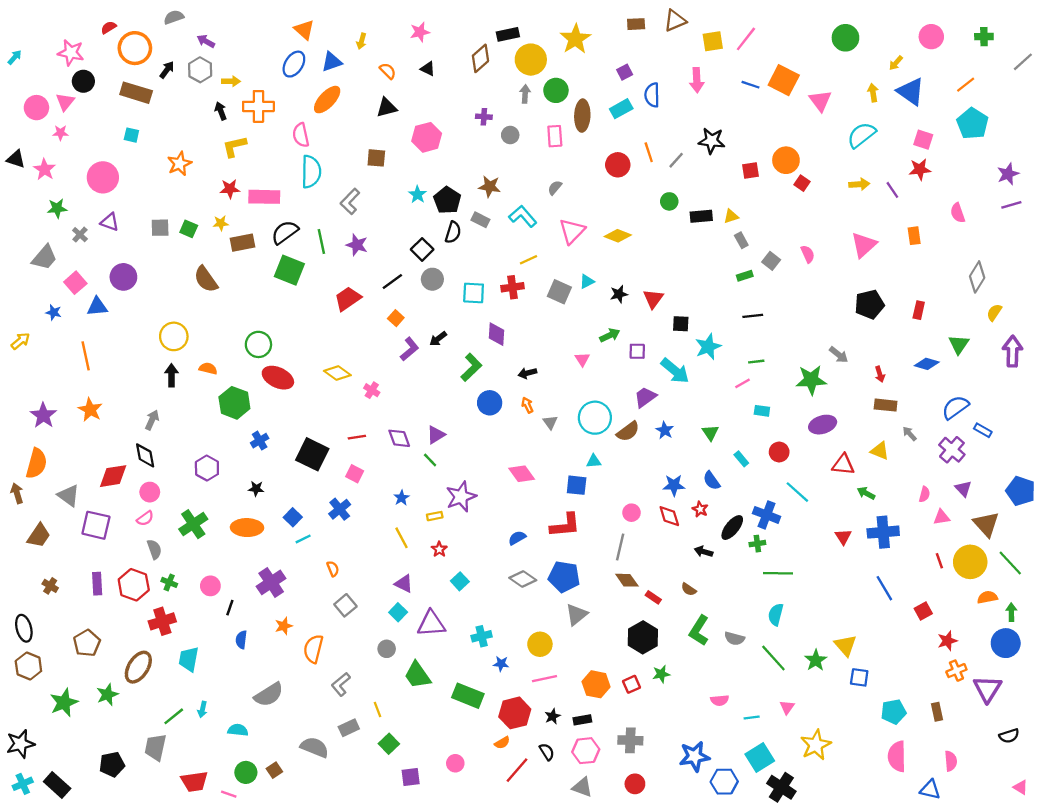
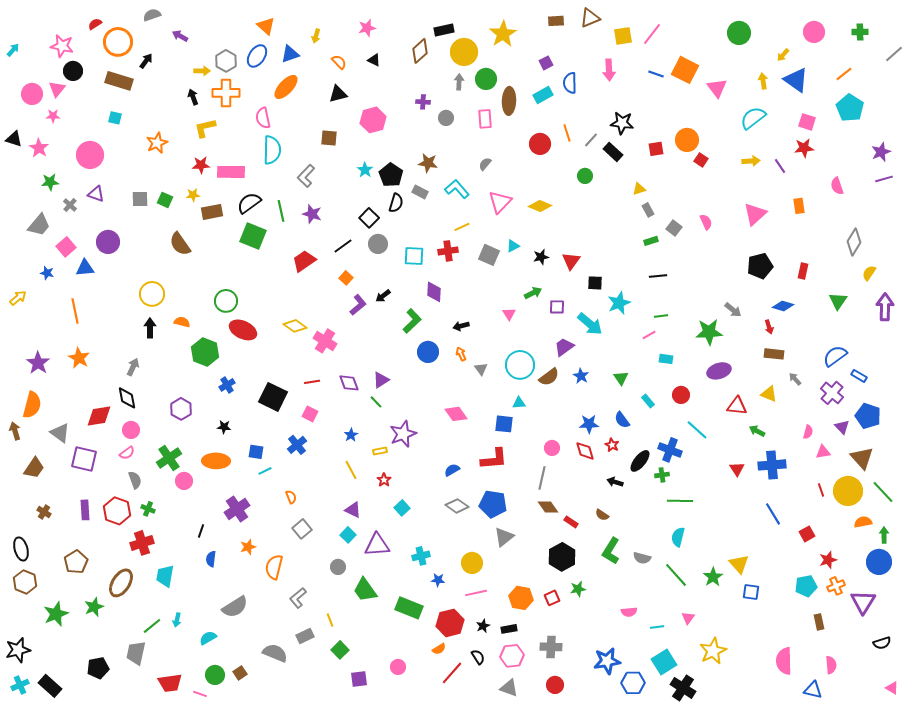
gray hexagon: (200, 70) -> (226, 61), moved
black rectangle: (701, 216) -> (613, 152), moved, turned 48
blue diamond: (927, 364) -> (783, 306), moved
pink cross: (372, 390) -> (325, 341), size x1.6
blue pentagon: (1021, 491) -> (868, 416), moved
blue square: (293, 517) -> (256, 452), turned -35
pink circle: (210, 586) -> (184, 481), moved
cyan pentagon: (894, 712) -> (806, 586), moved
cyan semicircle: (238, 730) -> (208, 638), turned -36

